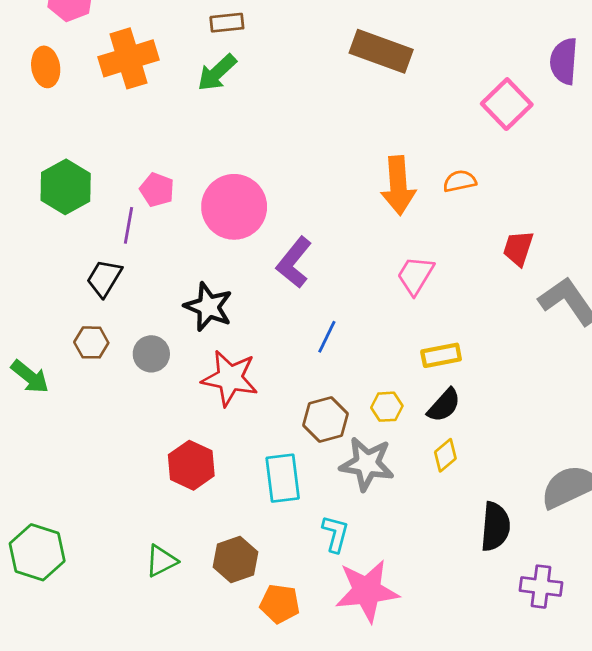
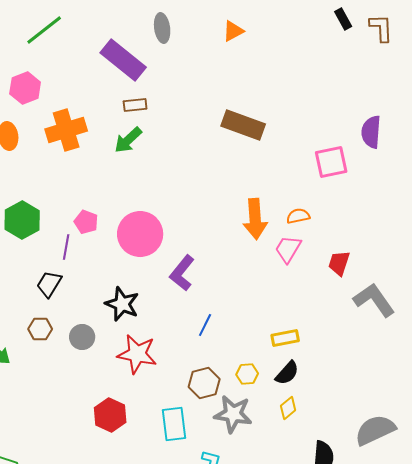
pink square: (507, 104) -> (331, 162), turned 32
pink trapezoid: (415, 275) -> (288, 249), moved

